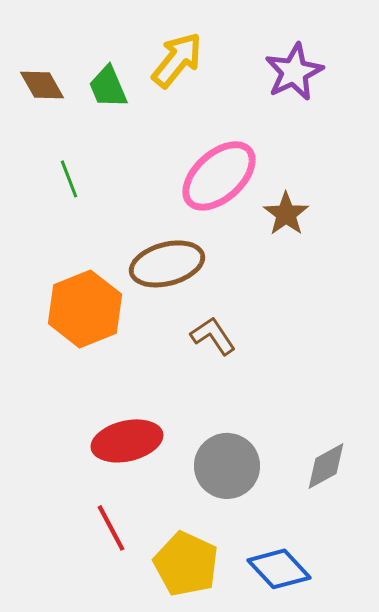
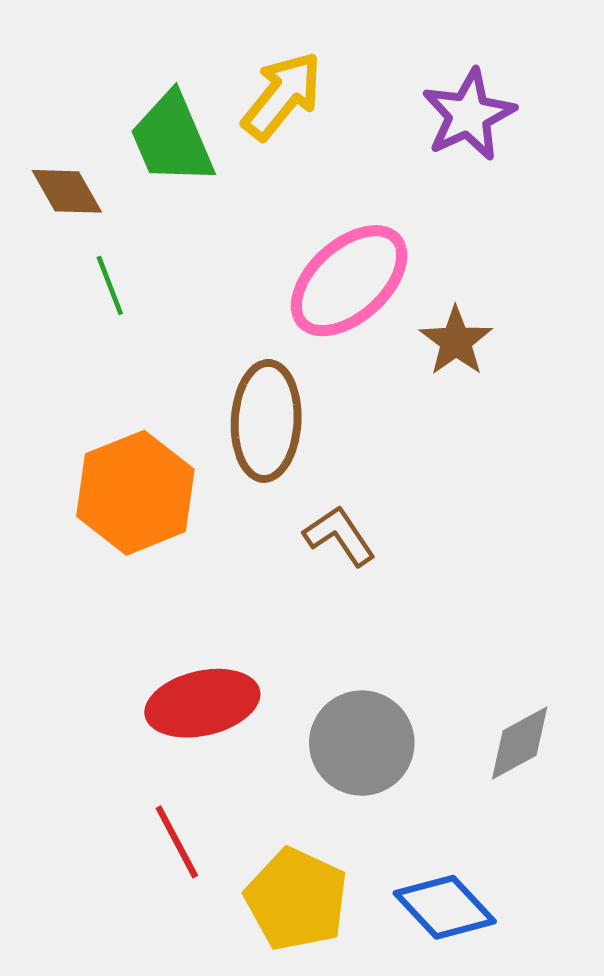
brown diamond: (42, 85) -> (67, 191), moved
green trapezoid: (108, 87) -> (172, 139), size x1.4
brown ellipse: (167, 264) -> (266, 421), turned -72

